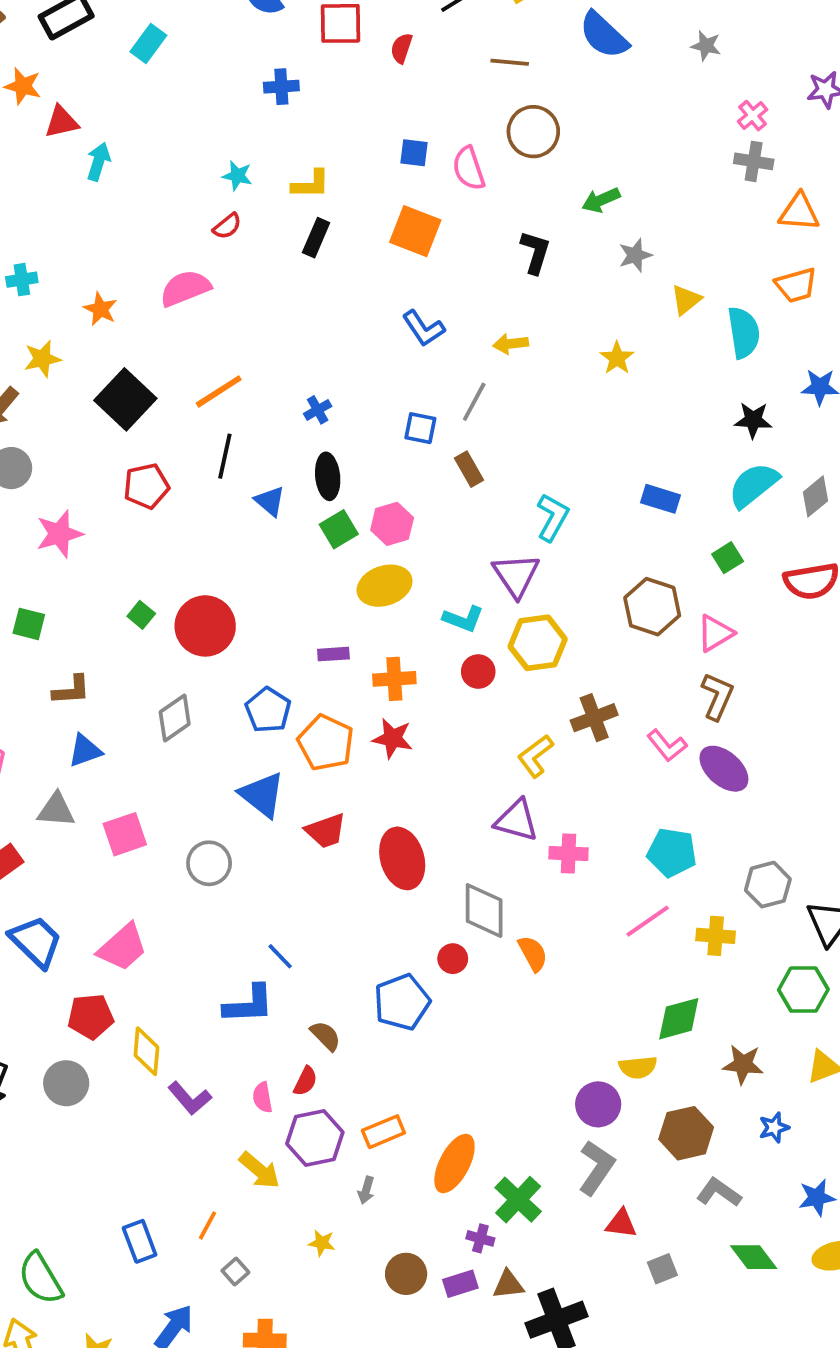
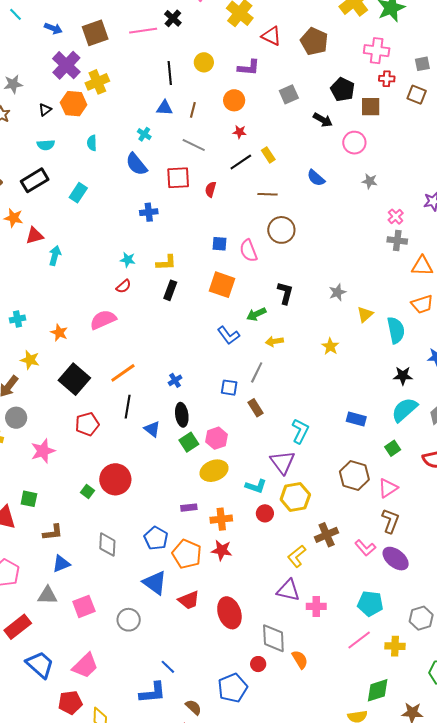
blue semicircle: (604, 35) -> (316, 178), size x0.7
green arrow: (601, 200) -> (256, 314), moved
yellow star: (42, 359) -> (30, 360), turned 30
red circle: (205, 626) -> (115, 479), moved
gray diamond: (175, 718) -> (107, 545), turned -50

